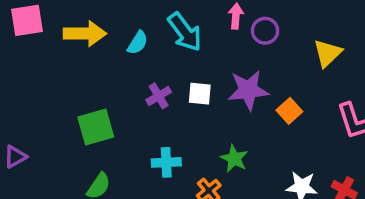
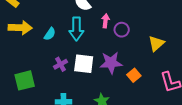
cyan arrow: (185, 32) -> (76, 29), turned 35
white square: (200, 94) -> (84, 64), size x1.5

